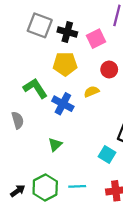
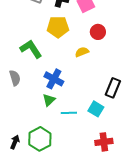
blue cross: (63, 104) -> (54, 79), moved
cyan line: (77, 186) -> (69, 113), moved
black arrow: (18, 191) -> (15, 142), turned -32

